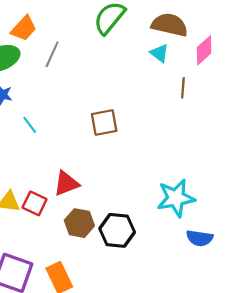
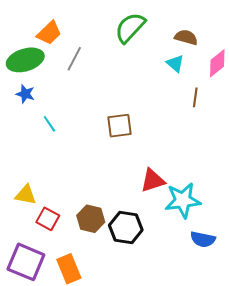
brown semicircle: (170, 25) -> (186, 37), size x0.7
red triangle: (66, 183) -> (153, 180), moved
red square: (35, 203) -> (48, 219), moved

